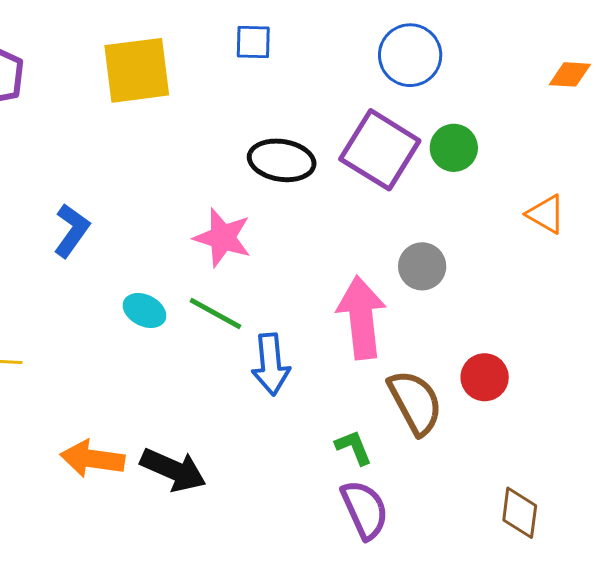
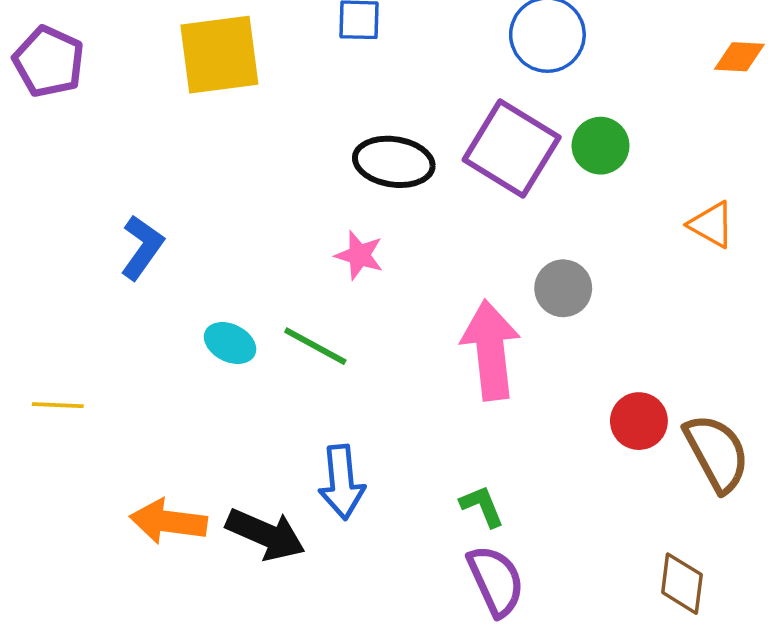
pink star: (223, 238) -> (359, 255), moved, size x0.7
blue arrow: (271, 364) -> (342, 482), moved
brown semicircle: (415, 402) -> (717, 453), moved

